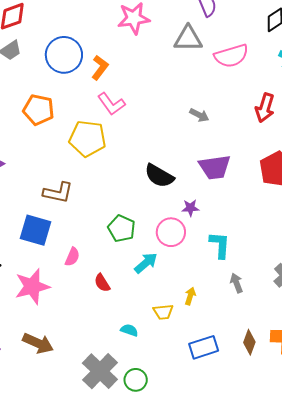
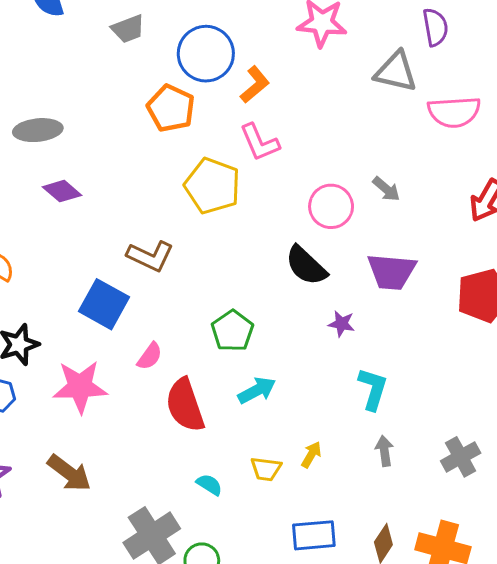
orange pentagon: (39, 110) -> (171, 108), moved
pink circle: (171, 232) -> (331, 206), moved
red semicircle: (102, 283) -> (185, 405), size x1.8

